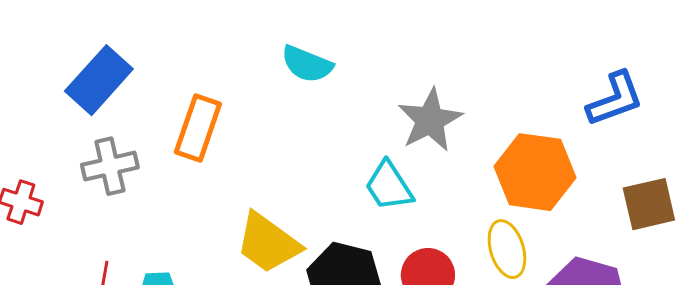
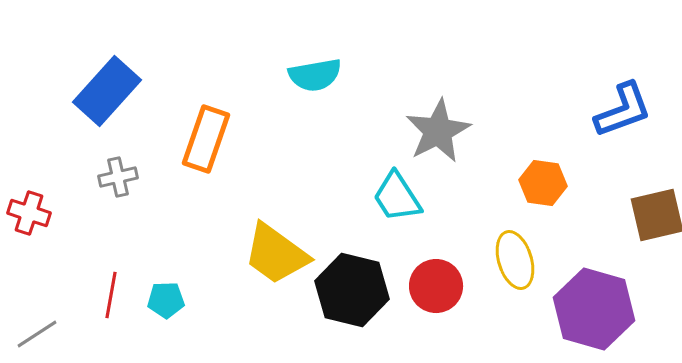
cyan semicircle: (307, 64) -> (315, 75), turned -32
gray cross: (110, 166) -> (118, 177), size x0.7
orange hexagon: (535, 172) -> (543, 183), size x0.6

